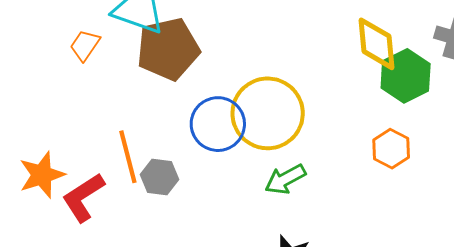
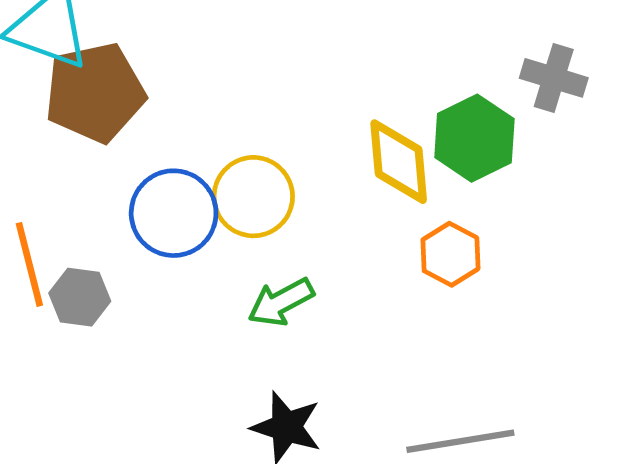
yellow diamond: (376, 44) -> (399, 162), moved
yellow circle: (268, 113) -> (253, 197), size x0.7

